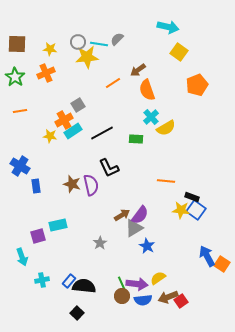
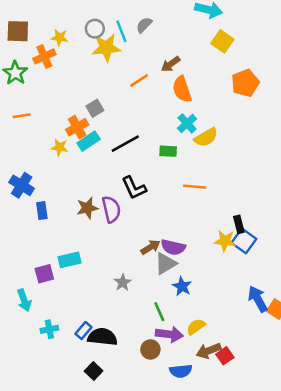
cyan line: (99, 44) -> (121, 31), turned 60
orange cross: (46, 73) -> (44, 56), moved
orange line: (166, 181) -> (195, 187), moved
brown star: (72, 184) -> (87, 208), turned -30
black rectangle: (192, 197) -> (239, 224), turned 56
purple semicircle: (140, 215) -> (173, 247), turned 66
green line: (122, 284) -> (159, 312), moved
blue semicircle: (143, 300) -> (181, 371), moved

